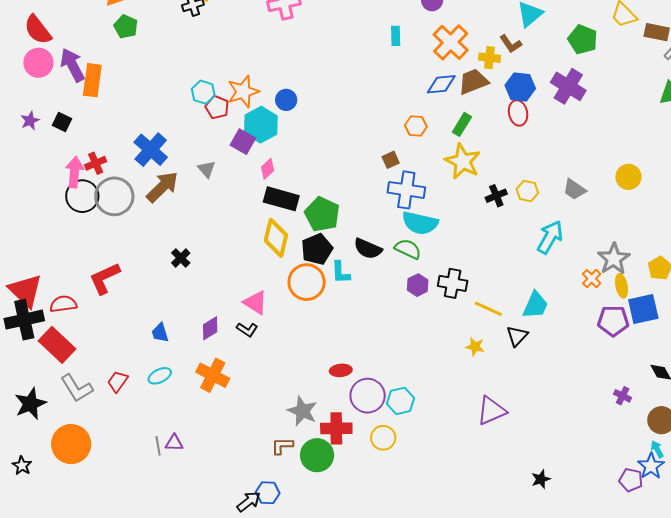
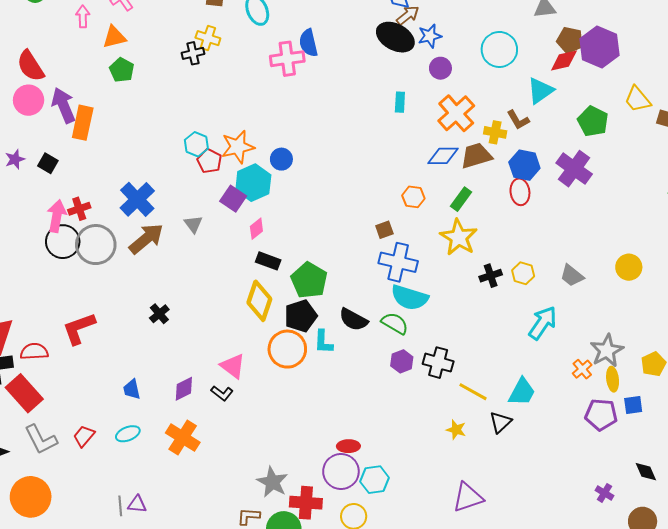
black rectangle: (281, 199) -> (268, 261), size x0.7
blue square: (643, 309) -> (633, 405), size x0.6
red ellipse: (341, 370) -> (348, 446), moved

